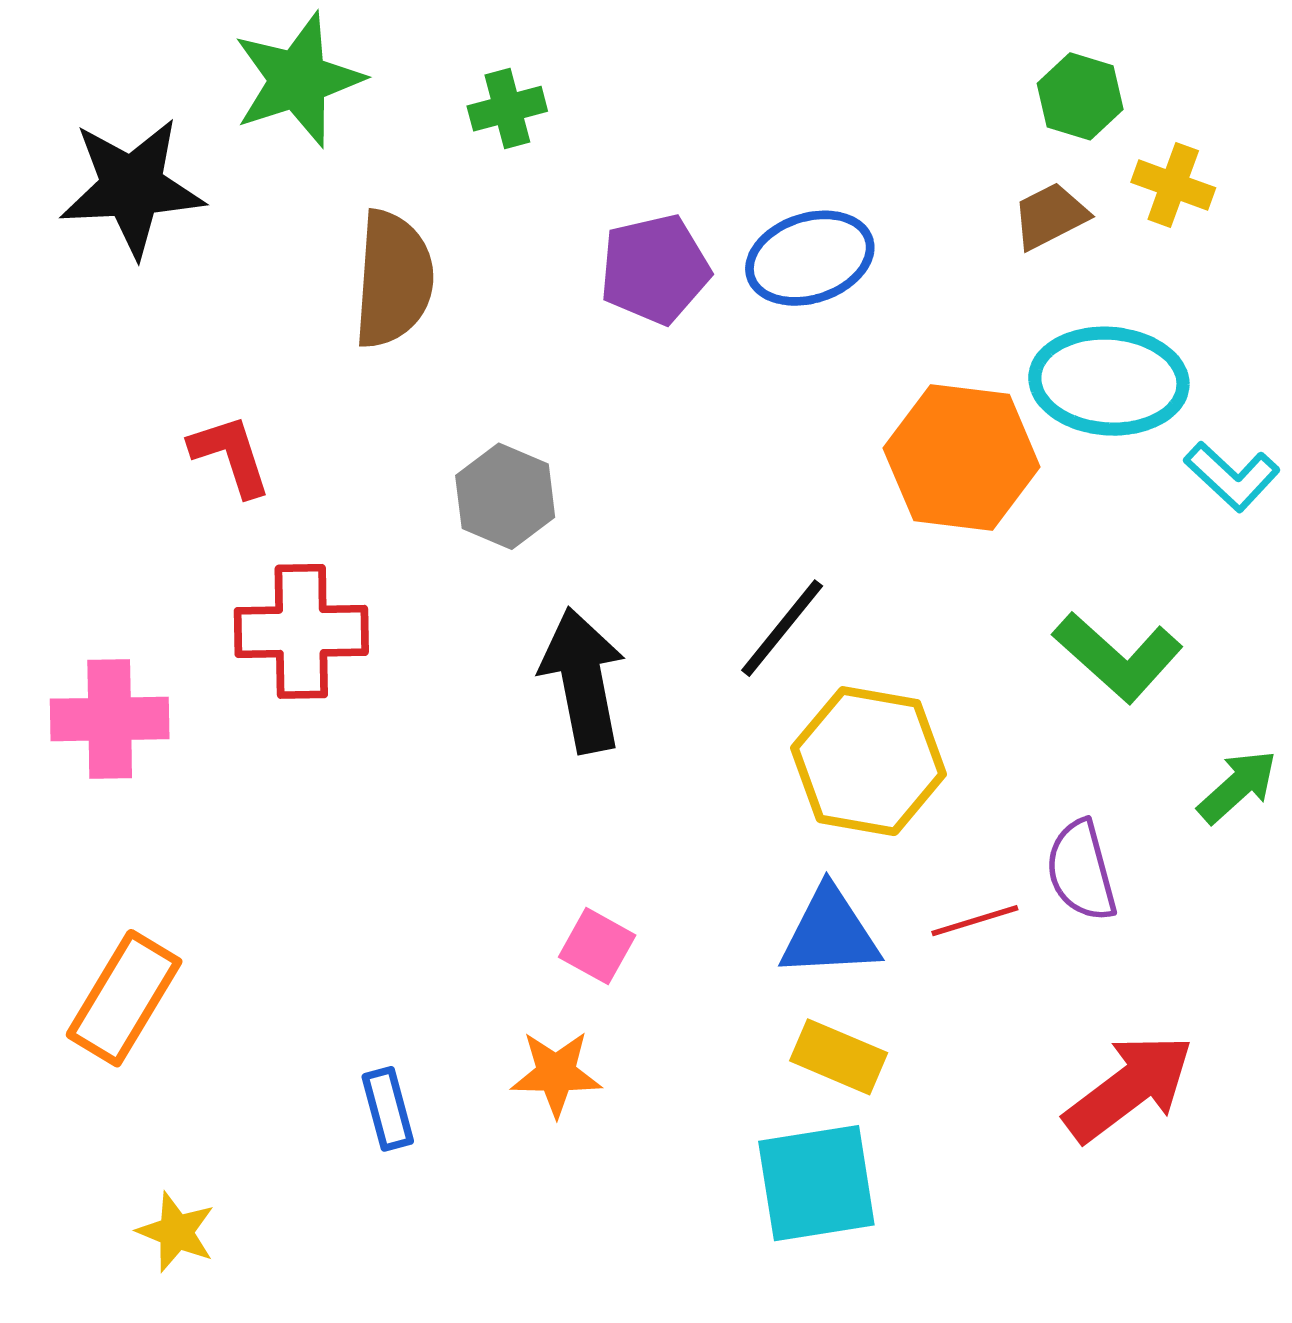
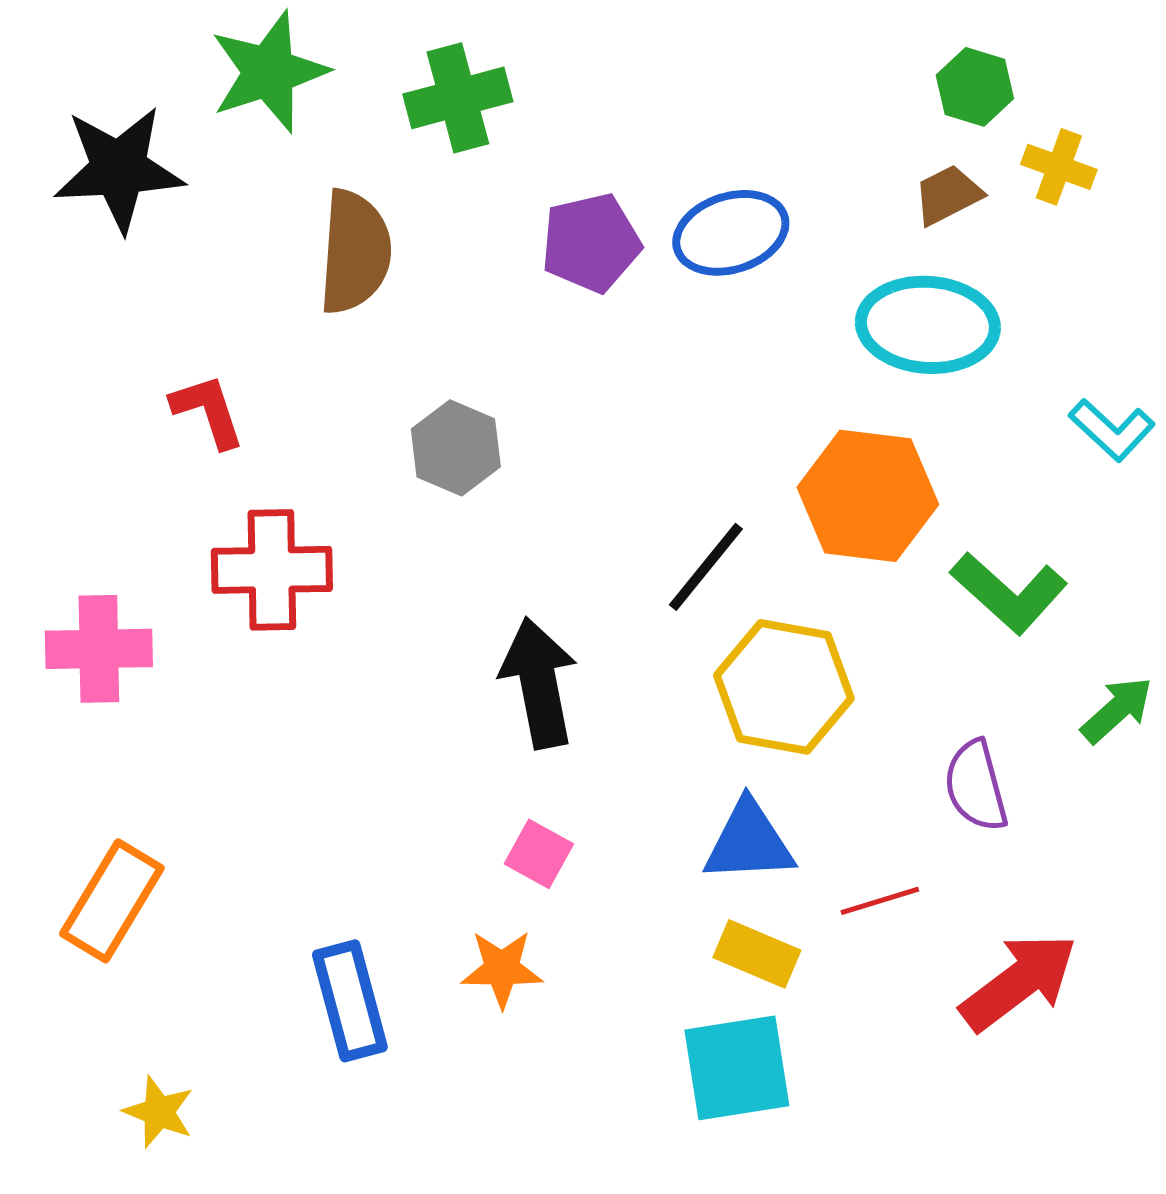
green cross: (507, 109) -> (458, 98), size x1.5
cyan ellipse: (1109, 381) -> (928, 325), moved
orange hexagon: (962, 458) -> (868, 496), moved
black arrow: (583, 680) -> (539, 683), moved
red line: (975, 921) -> (880, 901), moved
blue rectangle: (388, 1109) -> (350, 1001), size x1.6

